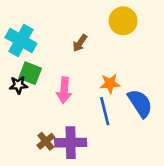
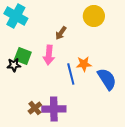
cyan cross: (21, 40) -> (16, 16), moved
pink arrow: (64, 90) -> (49, 55), moved
blue line: (105, 111) -> (71, 74), moved

